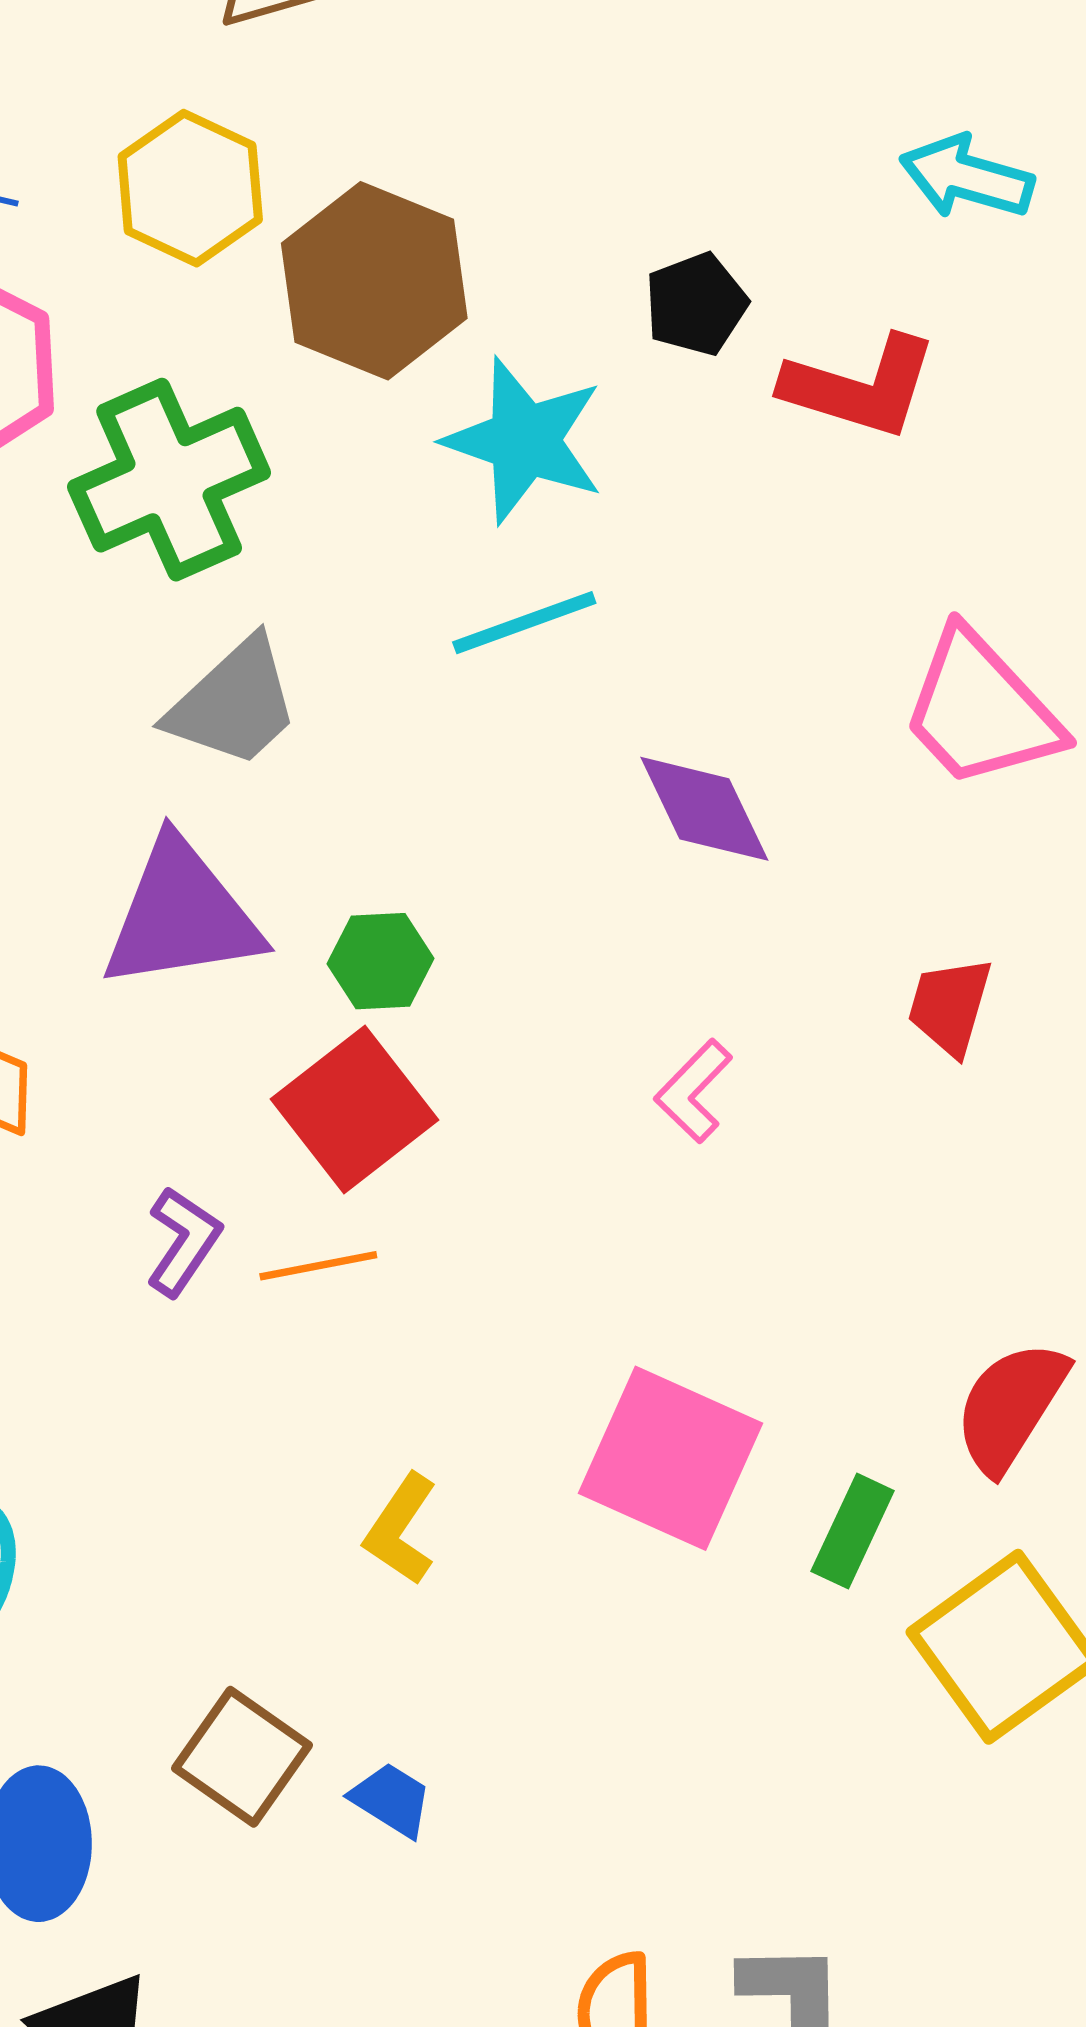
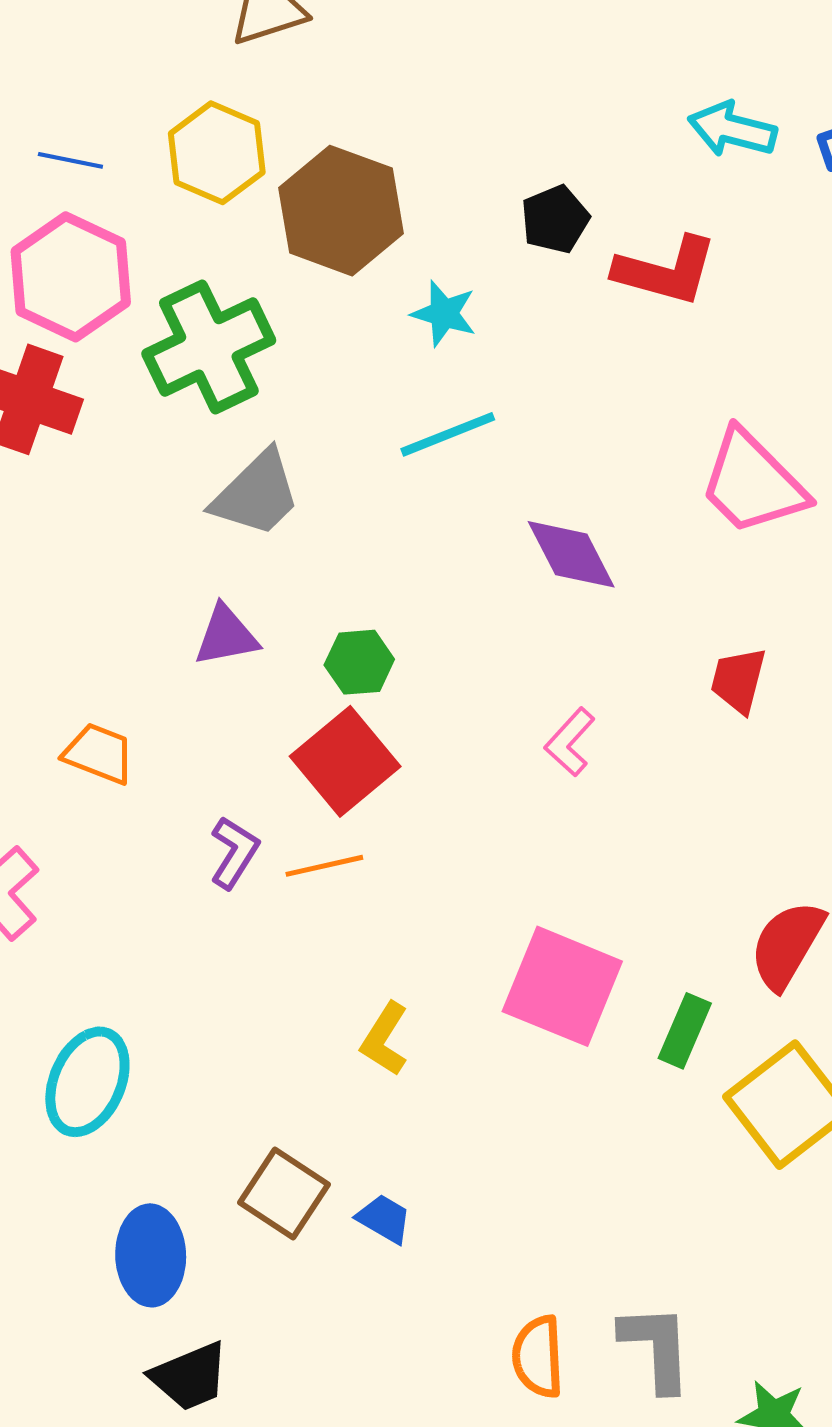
cyan star: (524, 441) -> (444, 313), size x0.6
purple triangle: (182, 915) -> (226, 636), size x0.6

